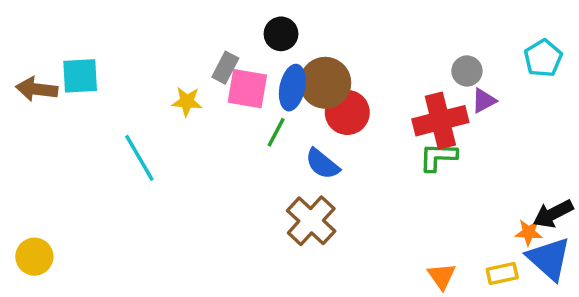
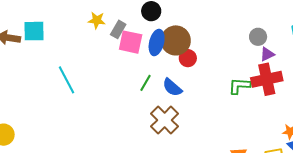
yellow star: (187, 102) -> (97, 20), moved
red circle: (347, 112) -> (188, 58), size x0.7
red cross: (440, 121) -> (267, 79), moved
green line: (276, 132) -> (145, 83), moved

